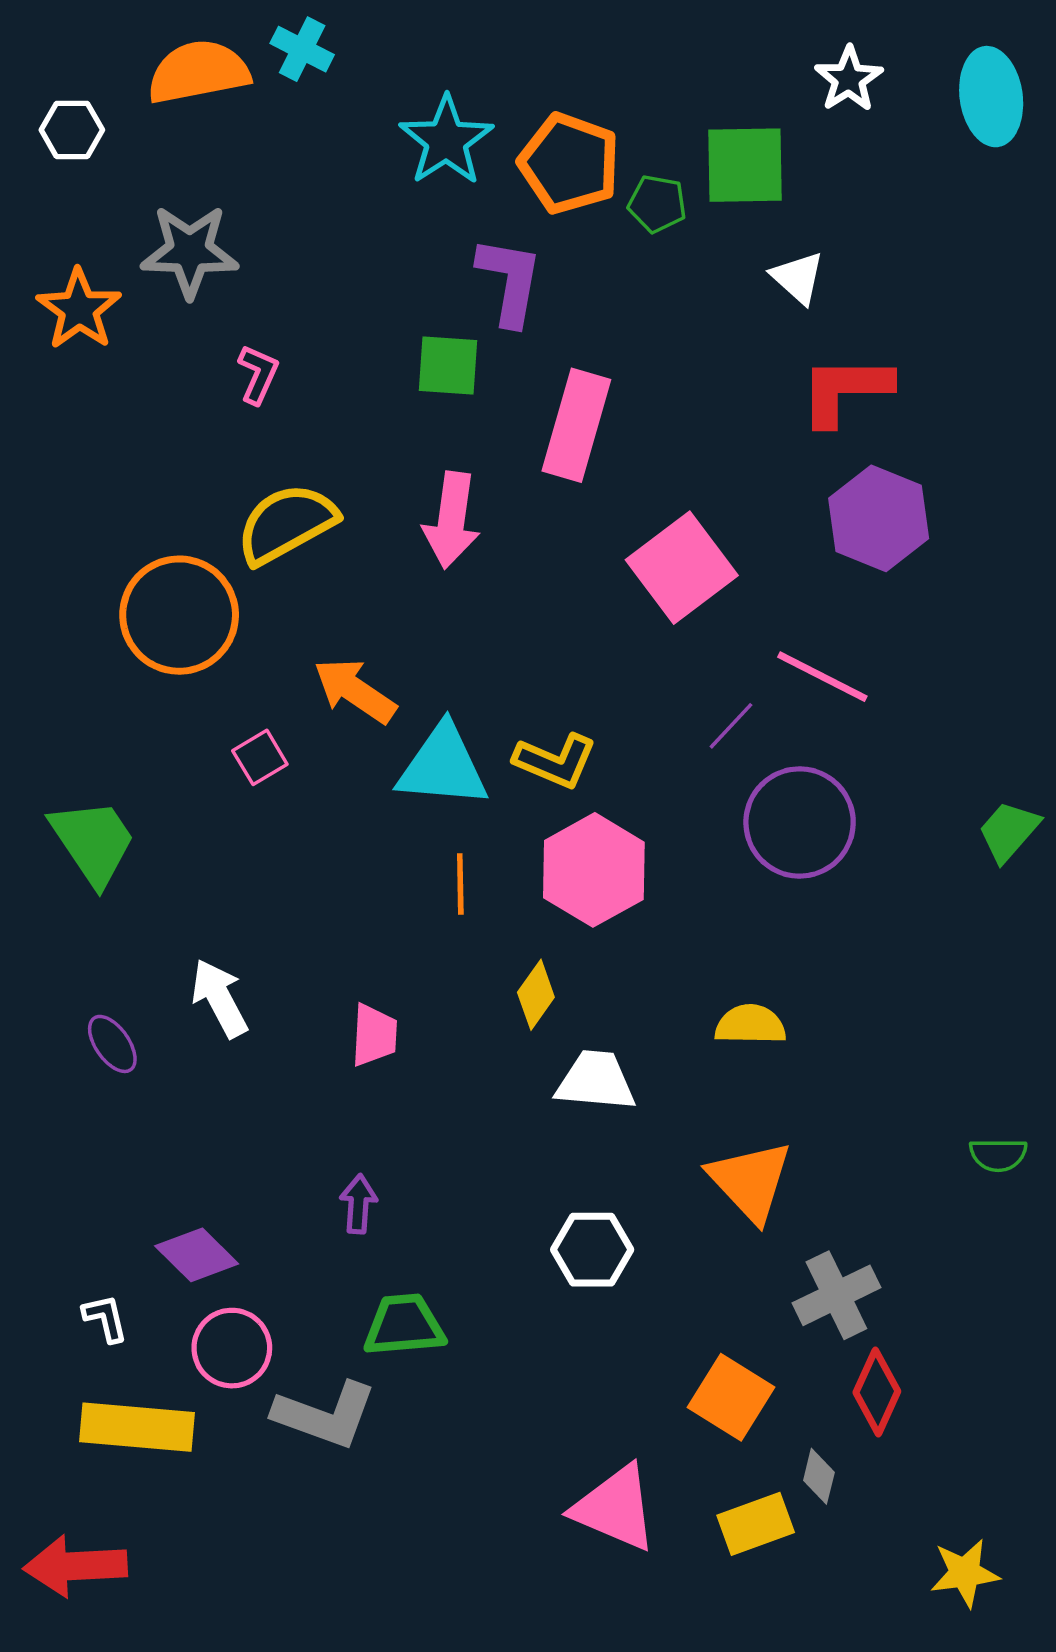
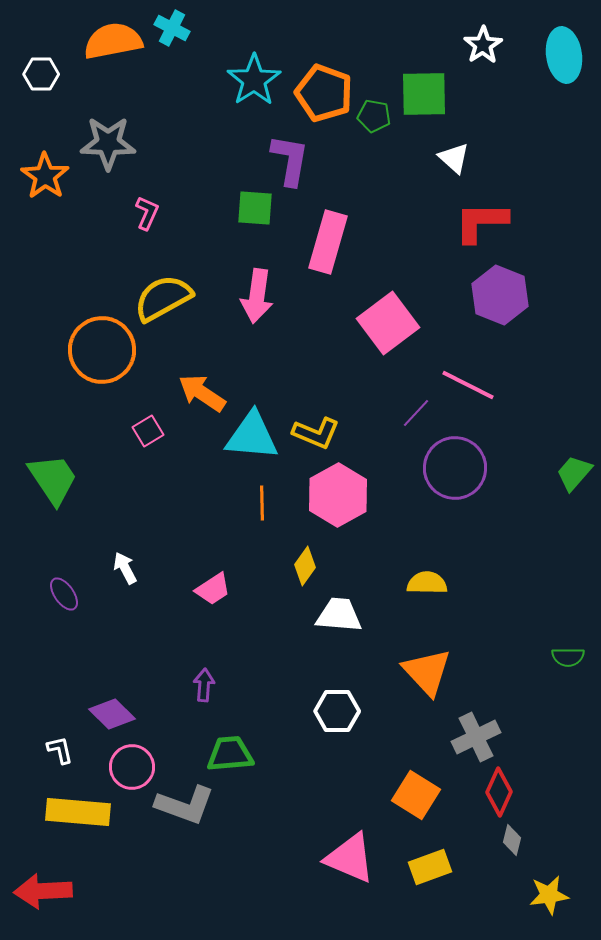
white arrow: (220, 998) -> (125, 568), size x0.7
pink trapezoid: (374, 1035) -> (213, 589), turned 54
gray diamond: (819, 1476) -> (512, 840), moved

